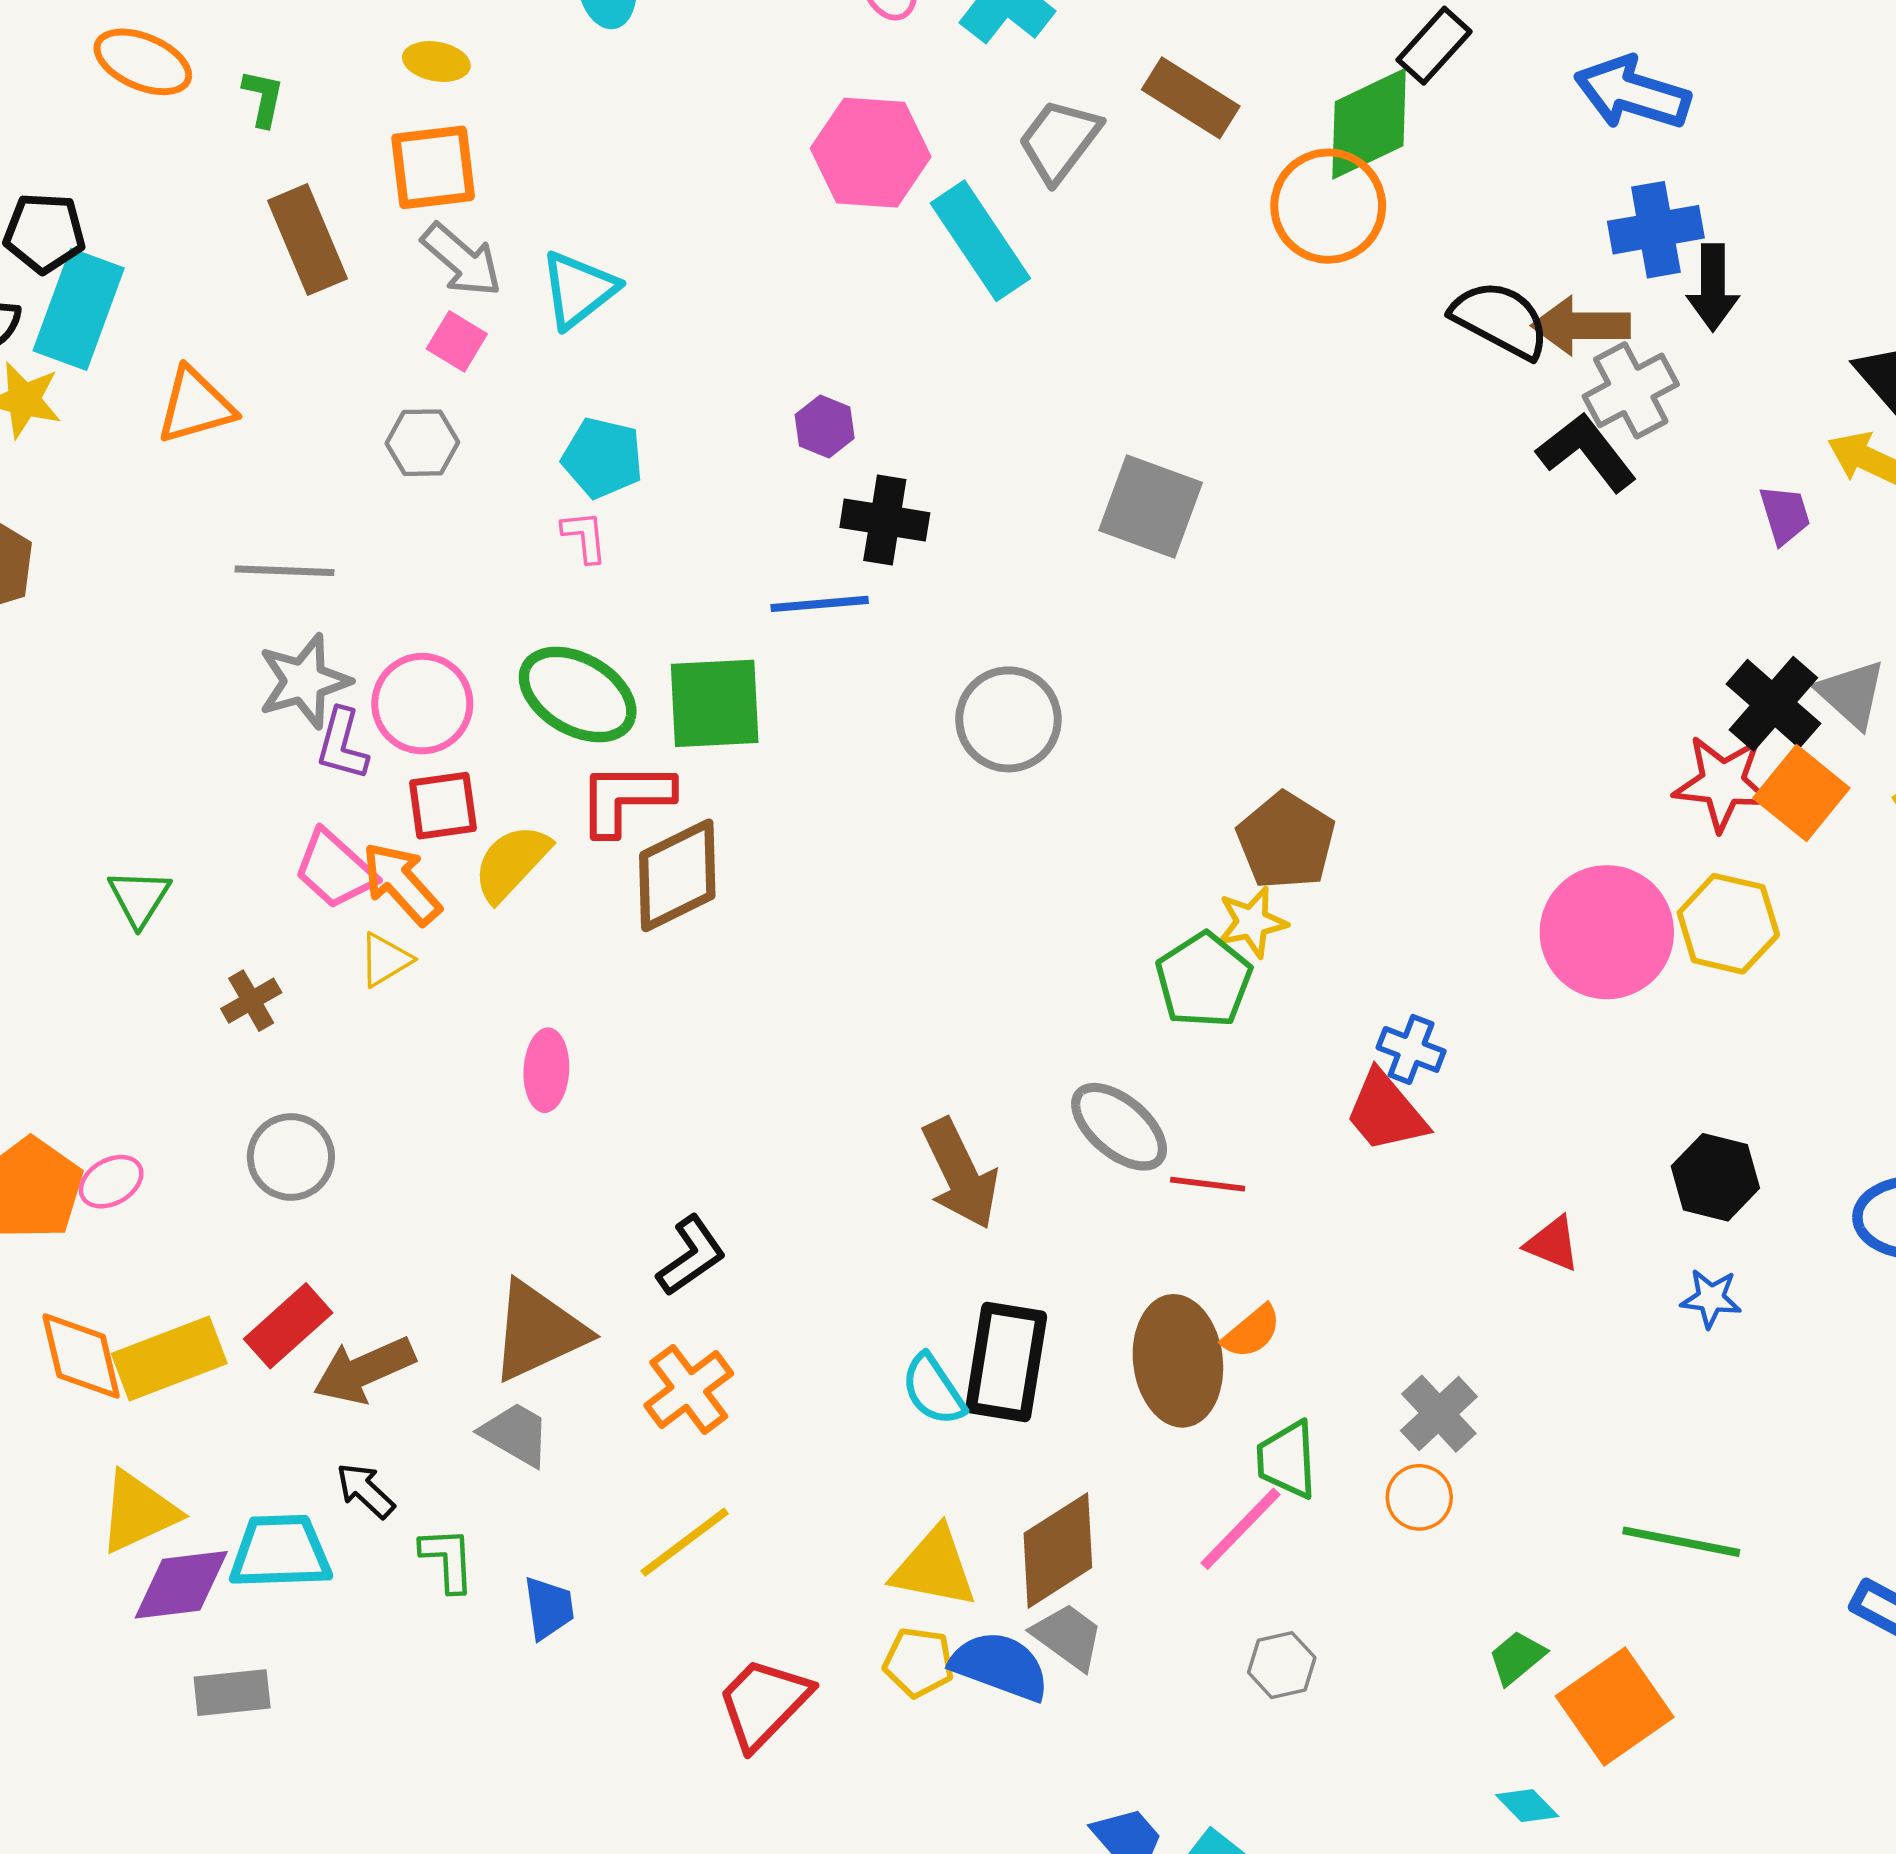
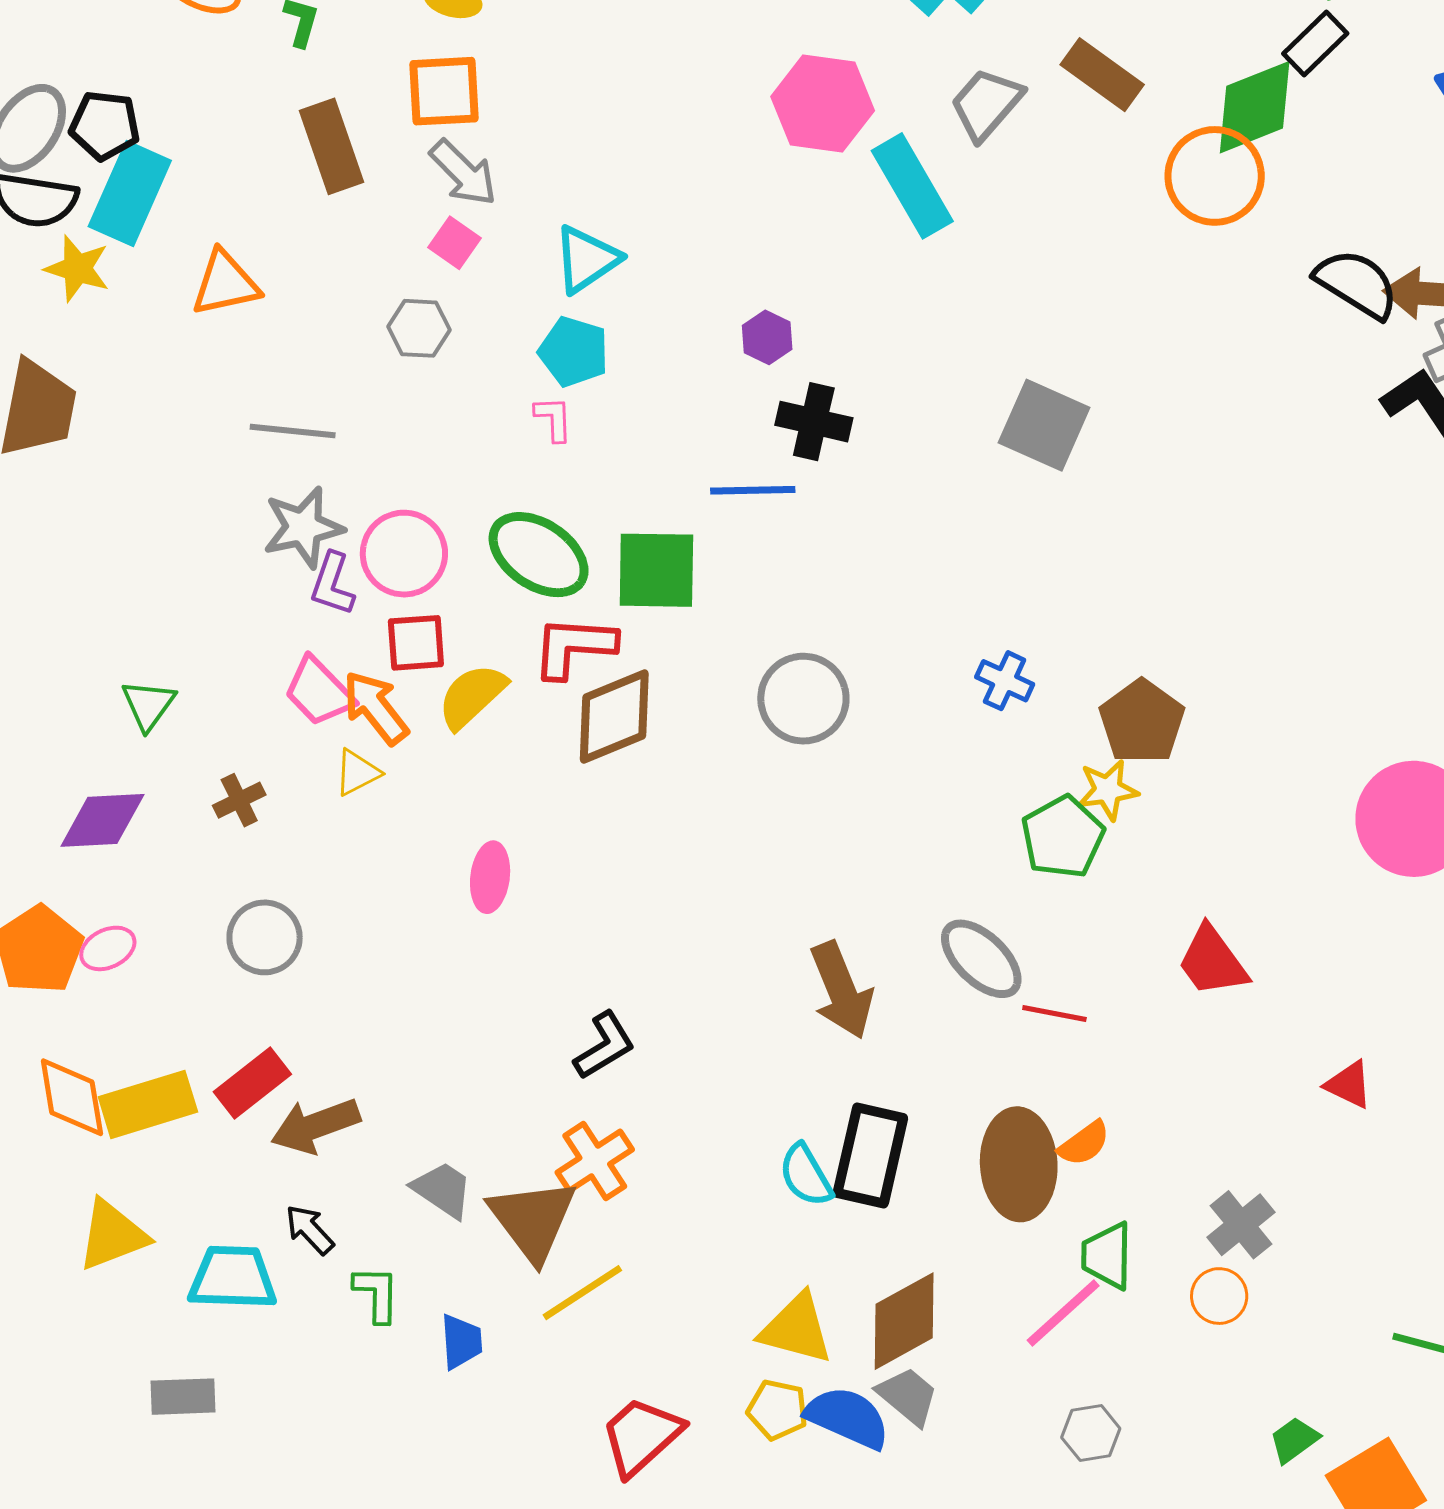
cyan triangle: (579, 290) -> (586, 259), moved
gray circle: (1008, 719) -> (803, 699), moved
blue cross: (1411, 1049) -> (1005, 681), moved
brown triangle: (538, 1331) -> (533, 1220), moved, turned -46
purple diamond: (181, 1585) -> (102, 820), moved

